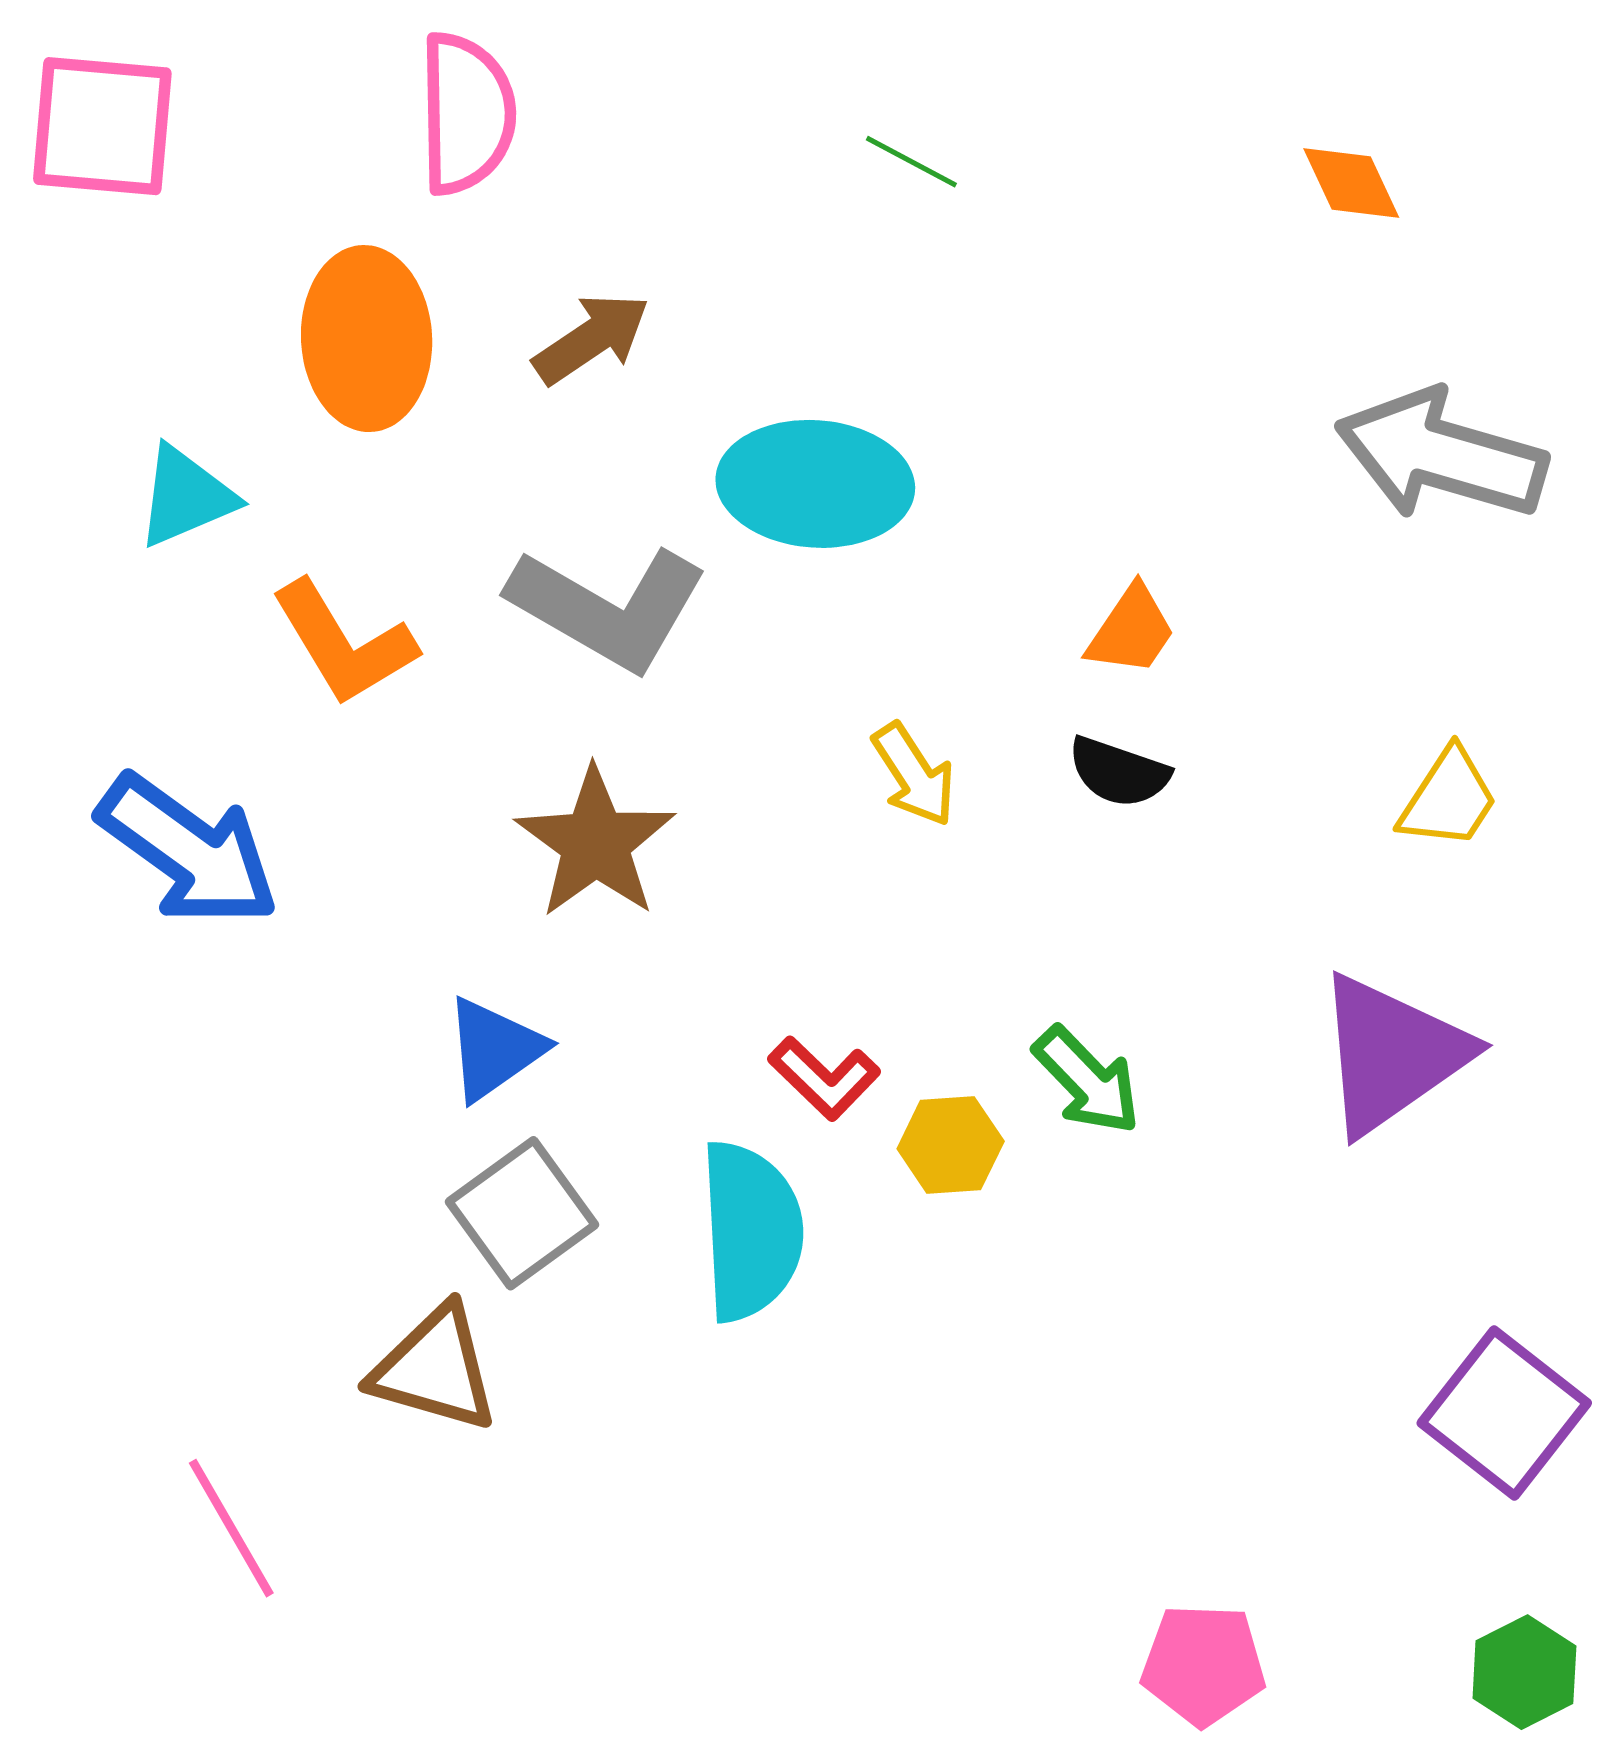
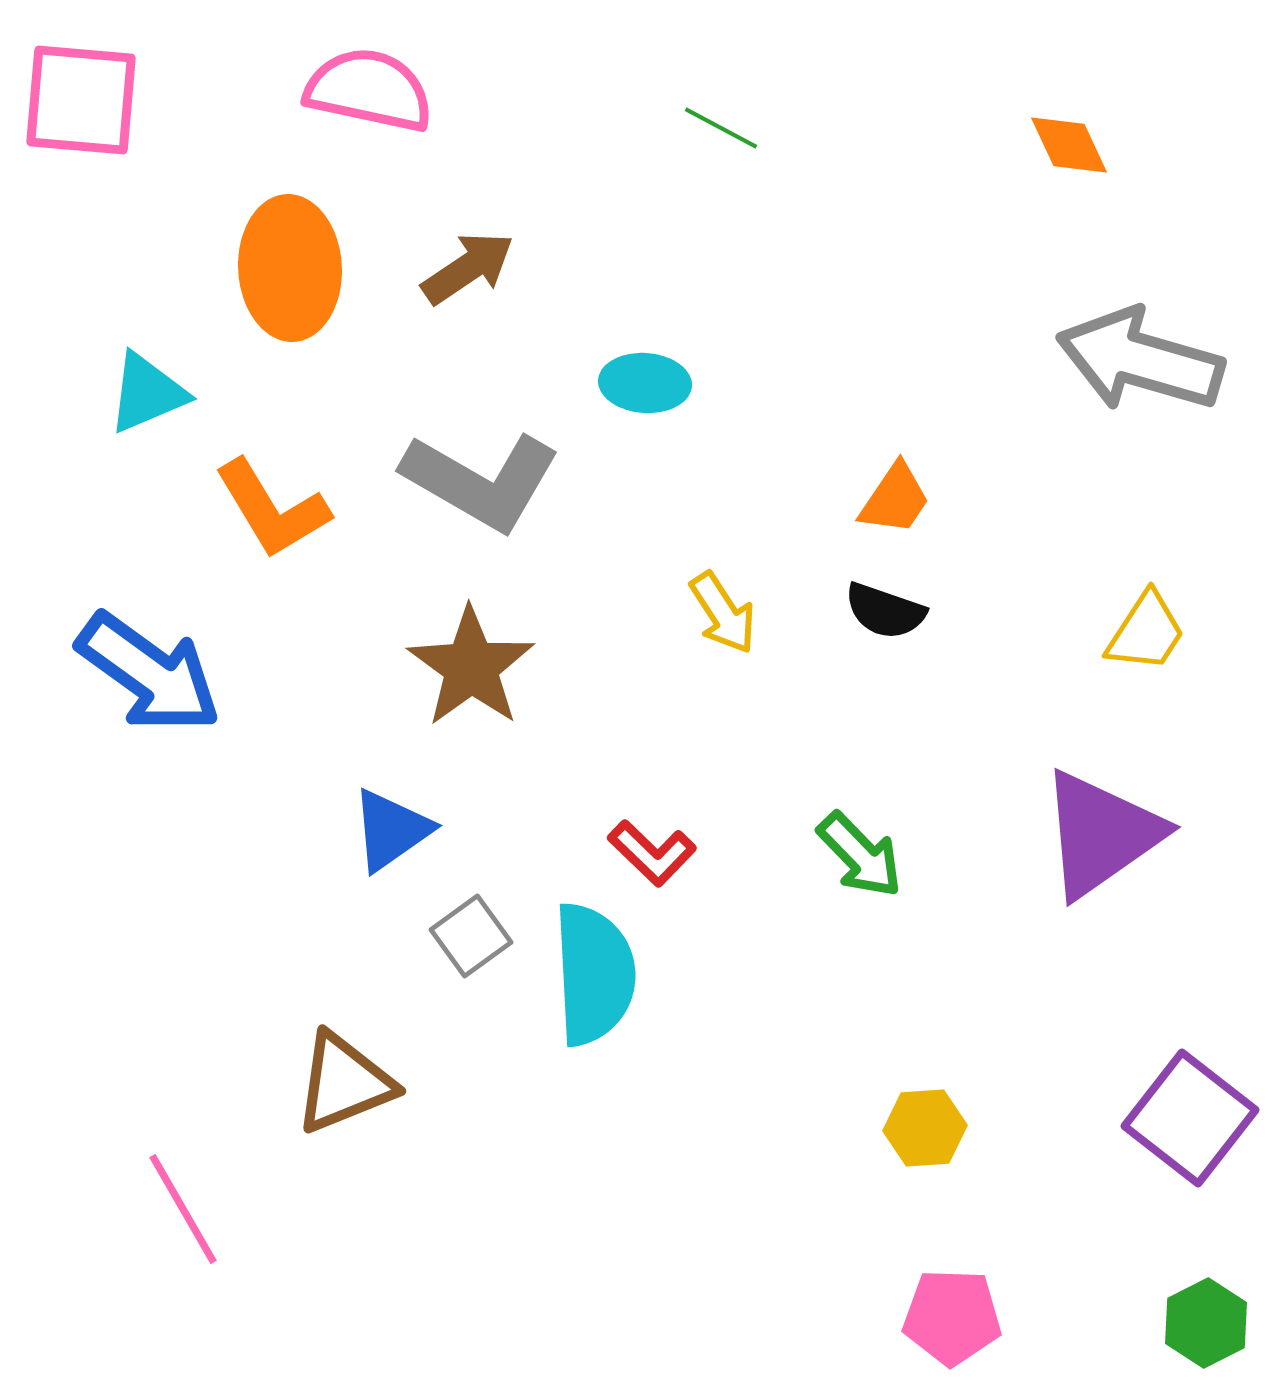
pink semicircle: (466, 114) -> (369, 90), turned -77
cyan ellipse: (815, 484) -> (645, 383), size x0.6
yellow hexagon: (951, 1145) -> (925, 1128), moved
gray square: (522, 1213) -> (471, 936), moved, size x0.7
brown triangle: (435, 1369) -> (344, 1083), turned -38

